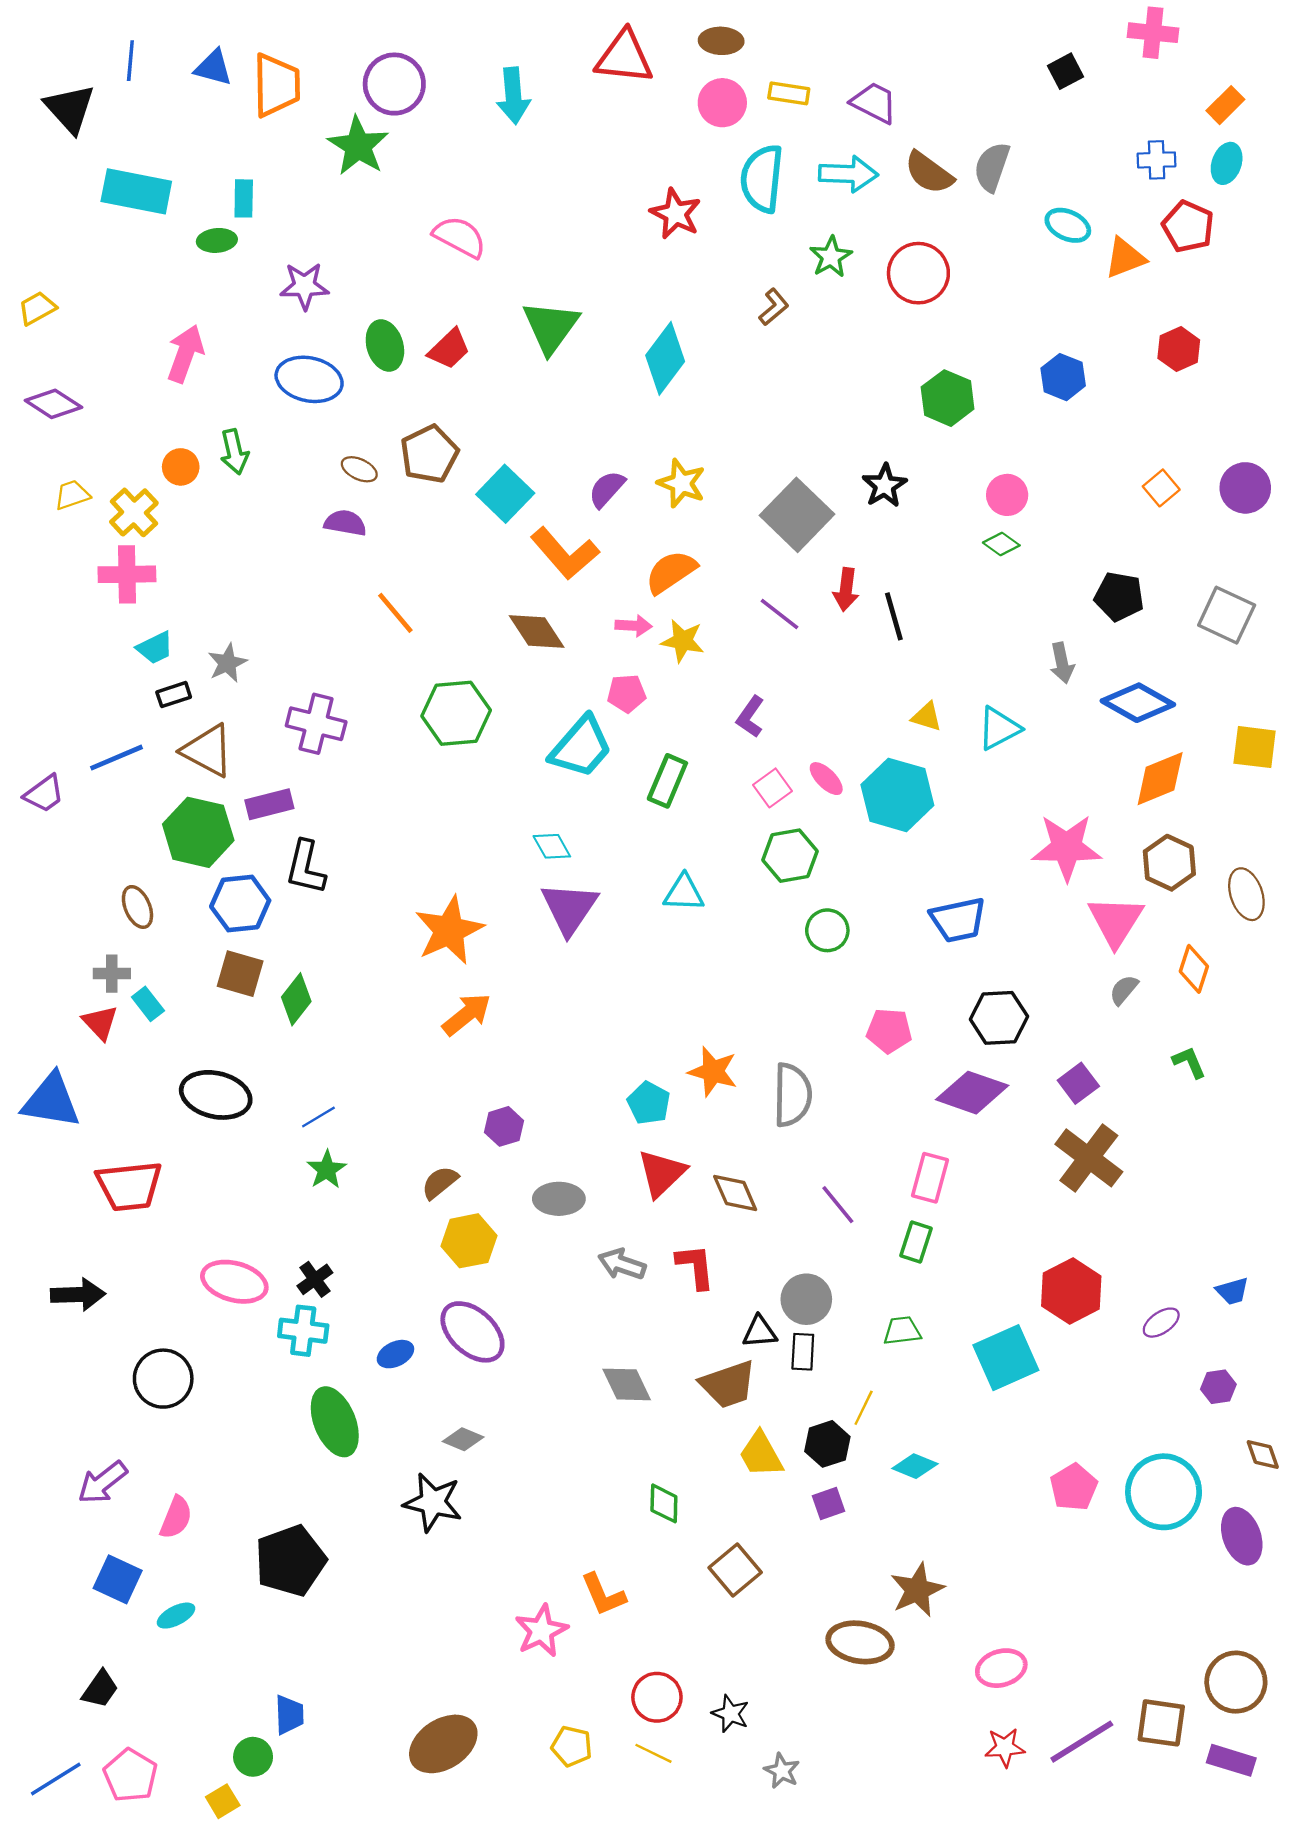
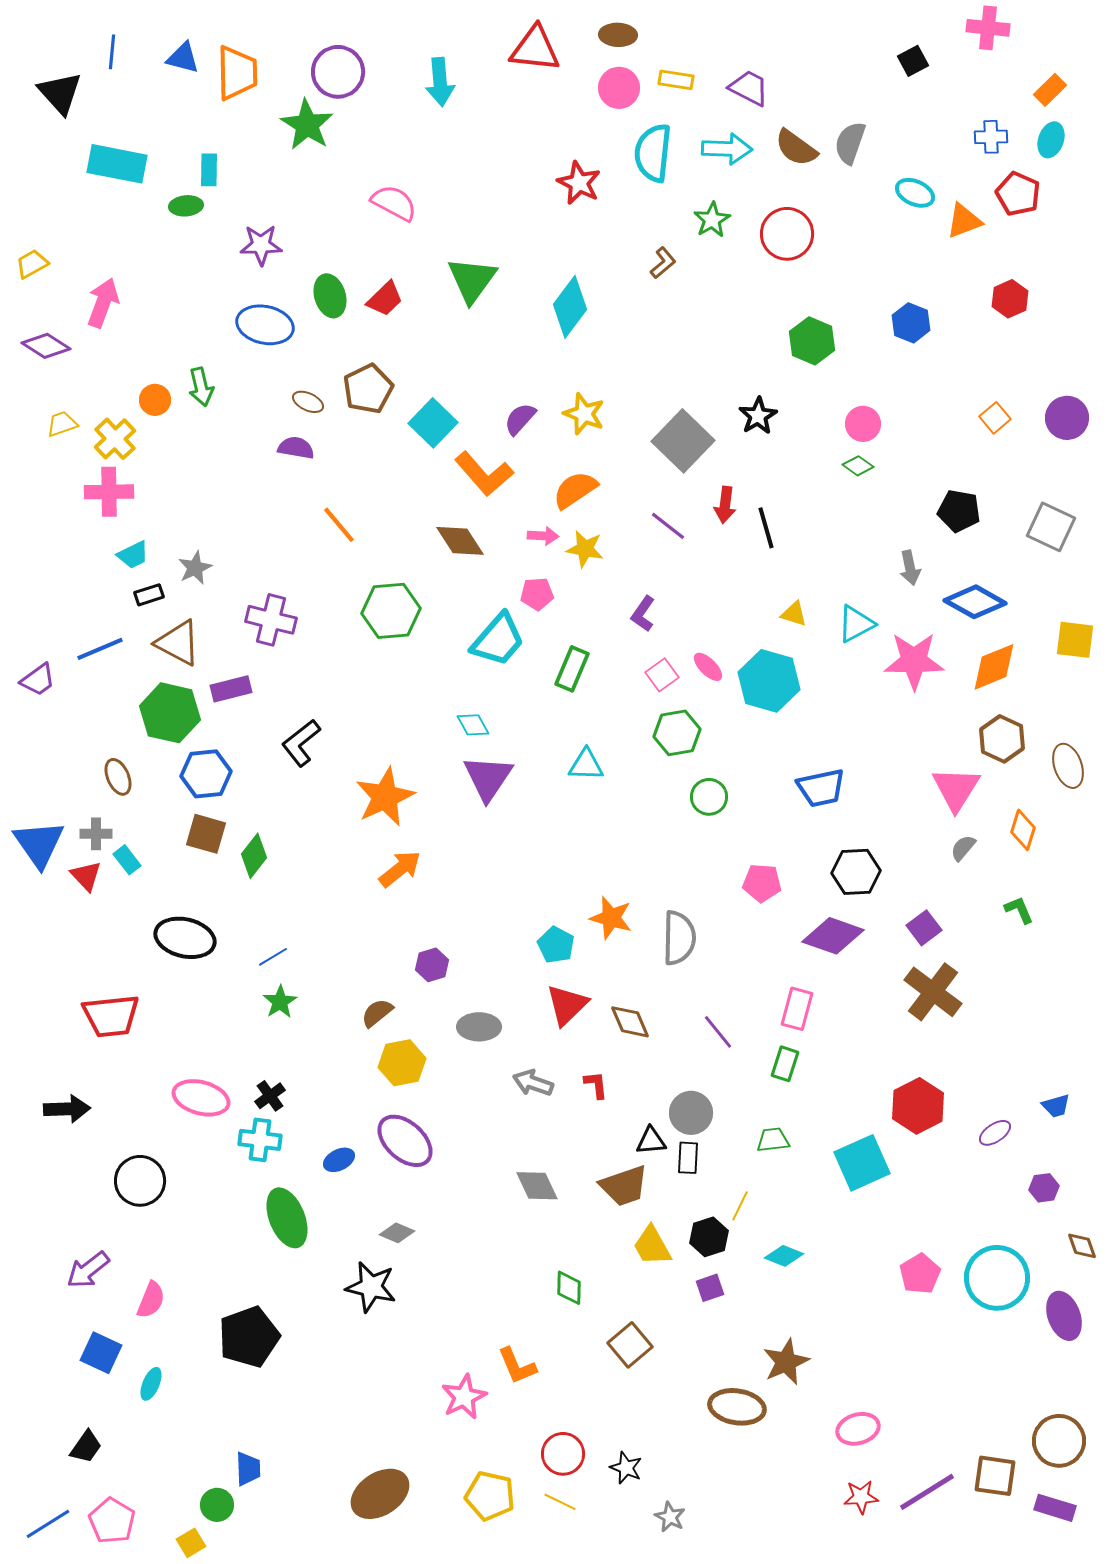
pink arrow: (185, 354) -> (103, 303), moved
pink star: (1067, 847) -> (914, 661), moved
black L-shape: (306, 867) -> (301, 743), moved, turned 39
blue triangle: (51, 1101) -> (39, 844), moved, turned 46
red L-shape: (695, 1267) -> (596, 1085), size x0.7
cyan ellipse: (176, 1616) -> (151, 1384), turned -40
yellow pentagon: (572, 1746) -> (490, 1496), size x1.4

